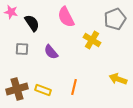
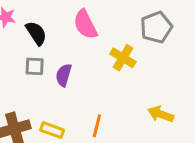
gray square: (22, 49) -> (35, 66), moved
purple semicircle: (51, 52) -> (64, 75), turned 56

